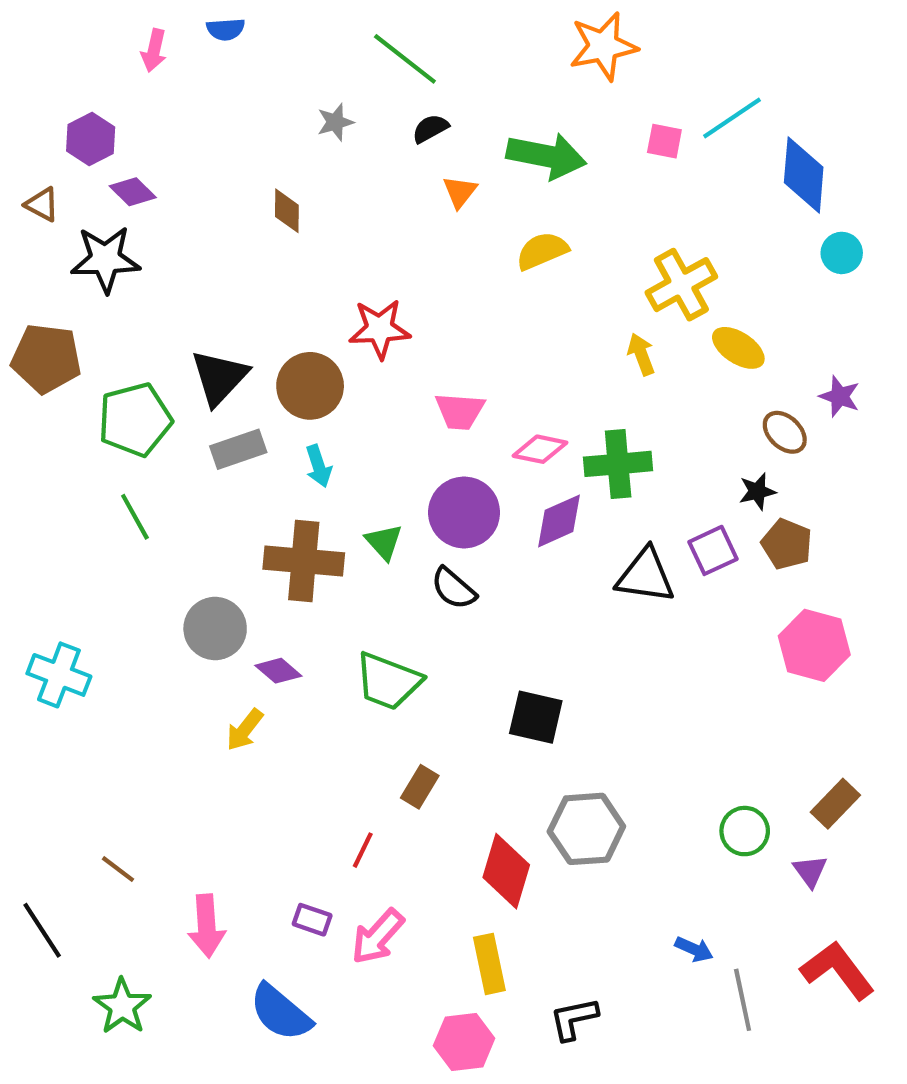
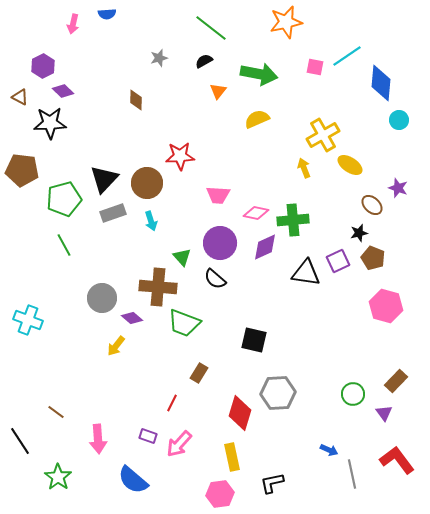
green line: (405, 59) -> (211, 28), moved
brown cross: (304, 561) -> (158, 287), moved

